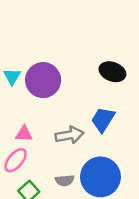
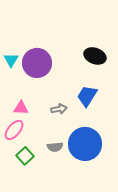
gray arrow: (69, 135) -> (59, 109), size x0.7

